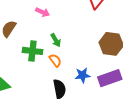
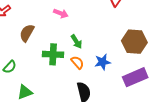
blue star: (82, 75) -> (103, 62), moved

